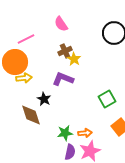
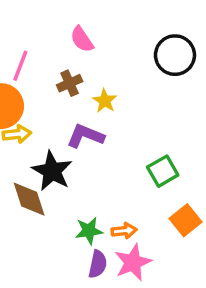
pink line: (26, 39) -> (20, 66), turned -42
brown cross: (65, 51) -> (70, 83), moved
black star: (44, 99) -> (52, 171), size x1.6

